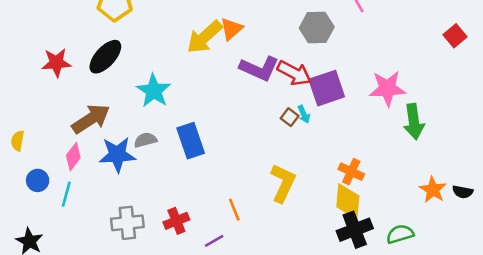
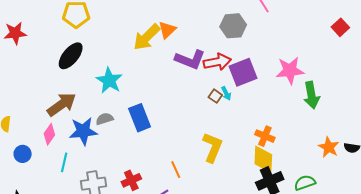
red star: (56, 63) -> (15, 33), moved
red arrow: (294, 73) -> (217, 62), turned -36
cyan line: (66, 194) -> (64, 162), moved

